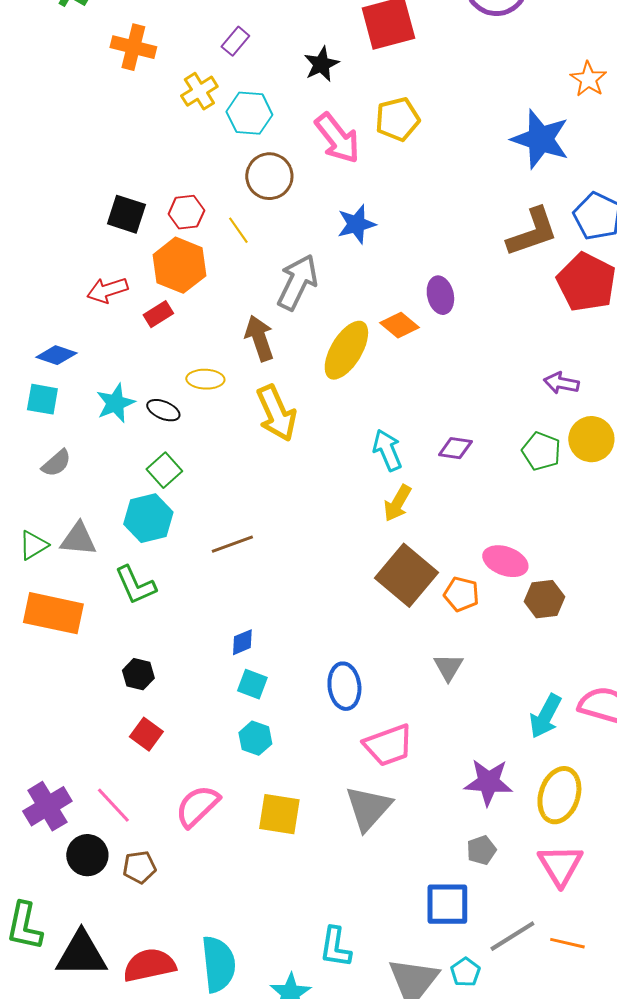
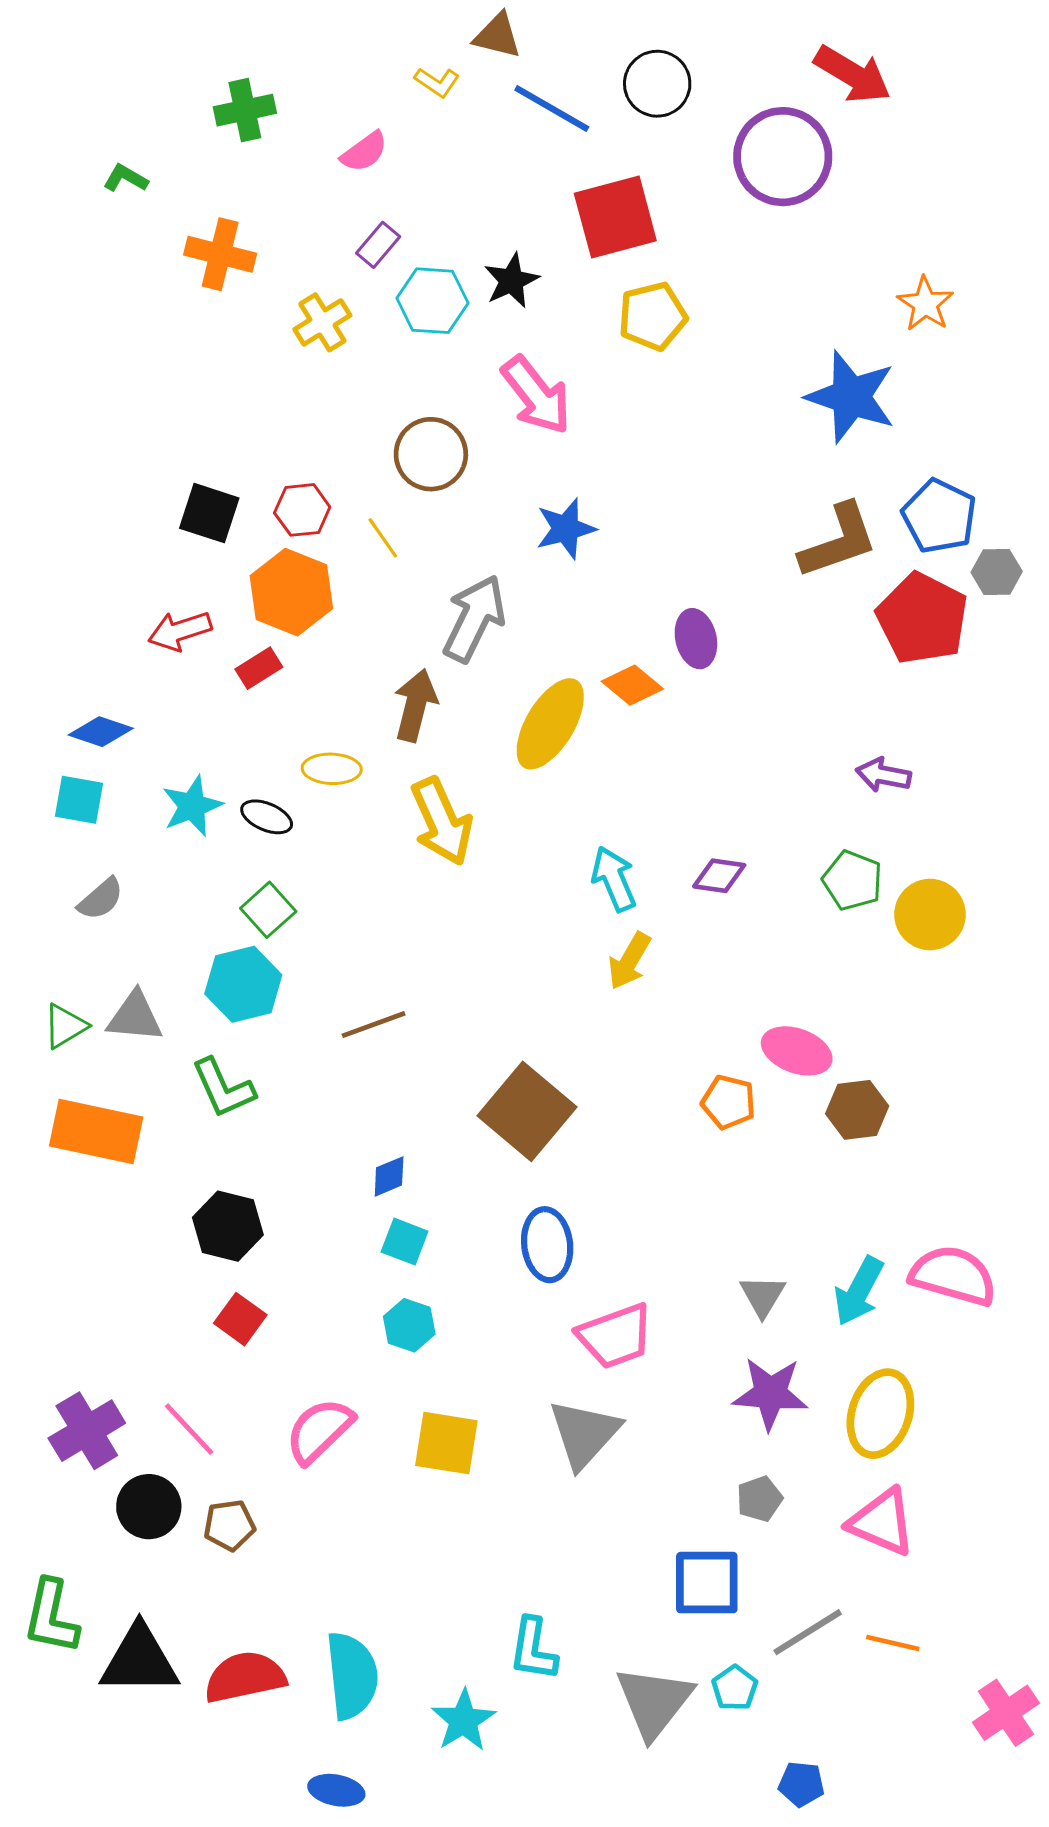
cyan hexagon: (249, 113) -> (432, 301), moved
yellow pentagon: (397, 119) -> (653, 316), moved
brown arrow: (259, 338) -> (415, 705), turned 33
yellow circle: (591, 439) -> (930, 915), moved
brown square: (406, 575) -> (527, 1111), moved
gray triangle: (448, 667) -> (763, 1296), moved
black hexagon: (138, 674) -> (228, 1226), size x1.4
pink triangle: (560, 865) -> (882, 1522), turned -36

